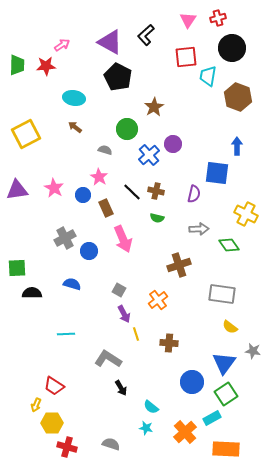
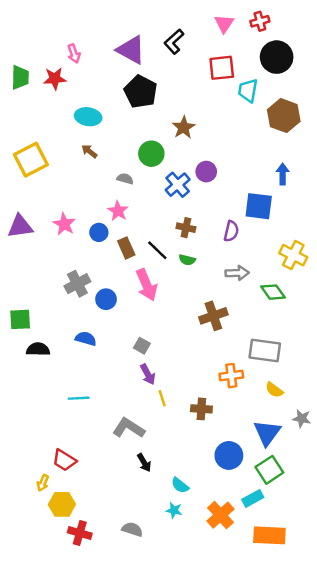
pink arrow: (62, 45) -> (74, 53), turned 105
black line: (132, 192) -> (157, 250), moved
orange cross: (158, 300) -> (231, 376), moved, turned 30

